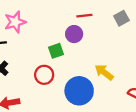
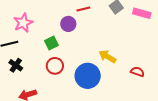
purple circle: (74, 34) -> (68, 24), moved
green square: (56, 51) -> (51, 43), moved

